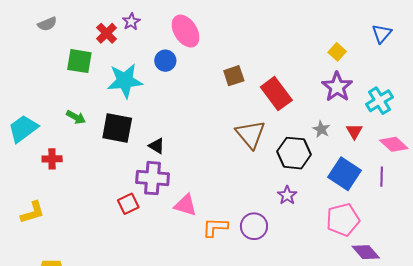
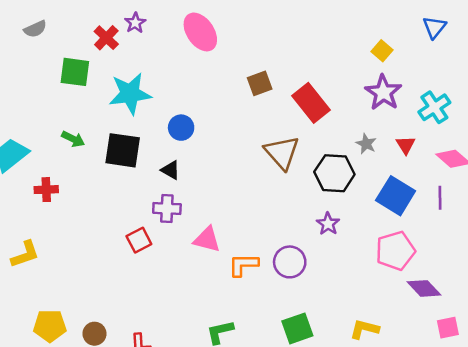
blue circle: (165, 61) -> (181, 128), moved
purple cross: (153, 178) -> (167, 209), size x0.7

